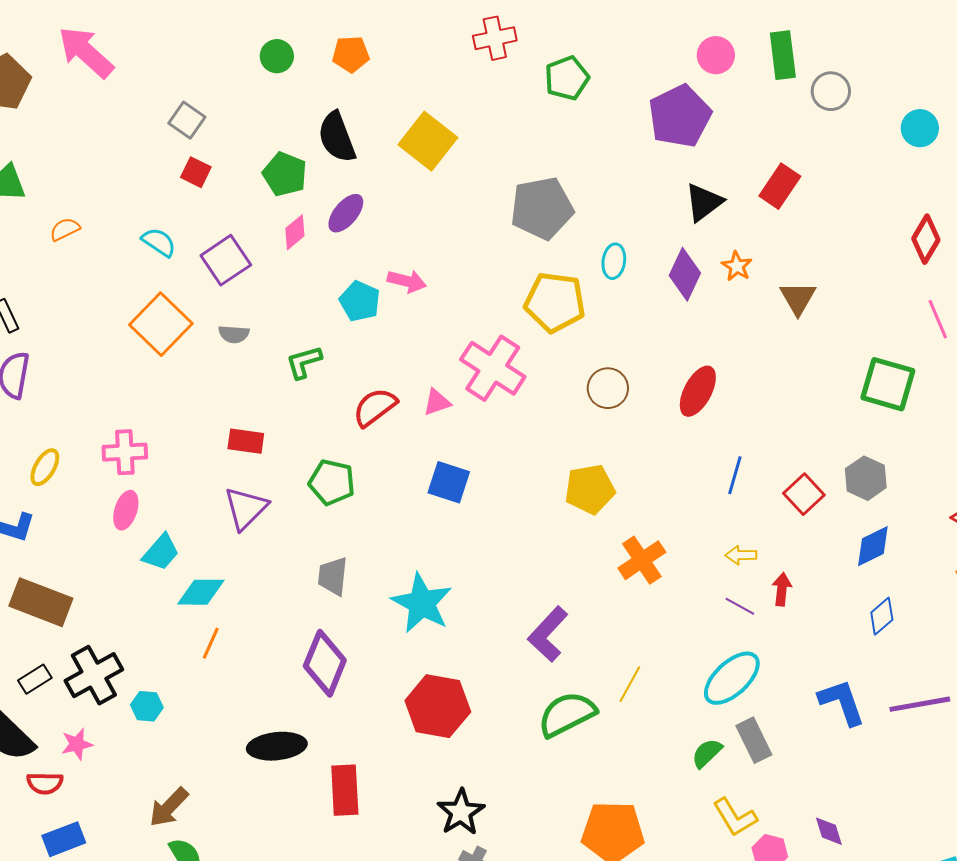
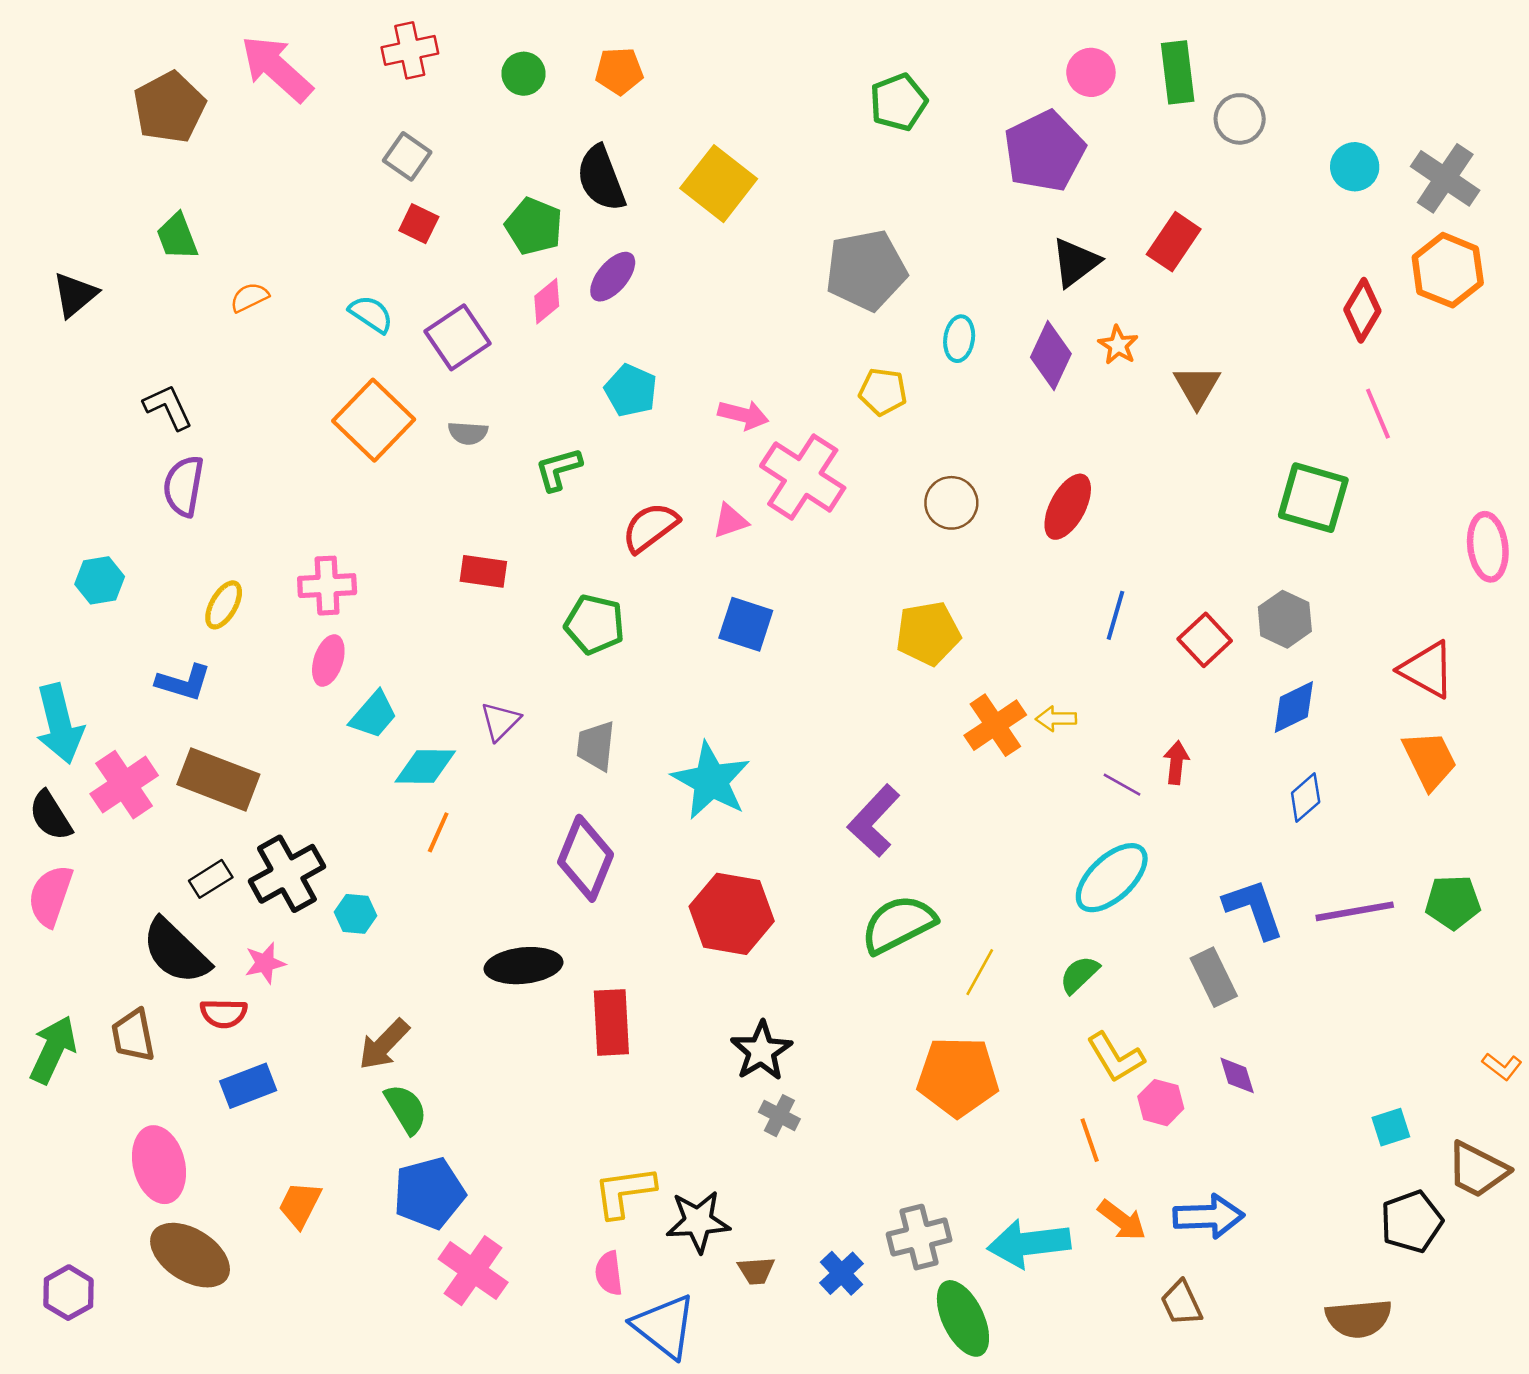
red cross: (495, 38) -> (410, 50), moved
pink arrow: (407, 281) -> (743, 415), moved
yellow pentagon: (555, 302) -> (883, 392), size x0.6
purple triangle: (246, 508) -> (500, 721), moved, size x0.7
yellow arrow: (741, 555) -> (1056, 719), moved
yellow line: (630, 684) -> (980, 972), moved
gray rectangle: (754, 740) -> (1214, 977), moved

